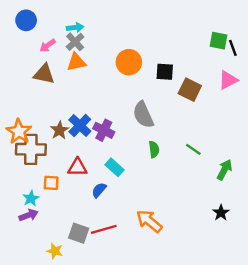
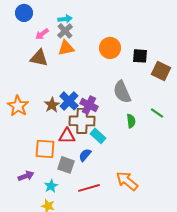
brown cross: (31, 149) -> (82, 121), moved
green line: (193, 149) -> (157, 113), moved
orange square: (51, 183) -> (45, 149), size x1.5
cyan star: (31, 198) -> (51, 186), moved
gray square: (79, 233) -> (66, 165), moved

